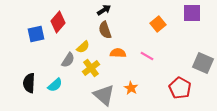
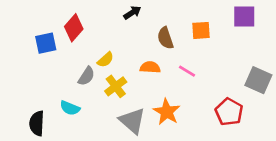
orange square: (158, 24) -> (201, 30), turned 35
brown semicircle: (105, 30) -> (165, 38), moved
black semicircle: (29, 83) -> (37, 123), moved
cyan semicircle: (55, 85) -> (70, 108), turned 63
orange star: (131, 88) -> (167, 112), size x1.5

